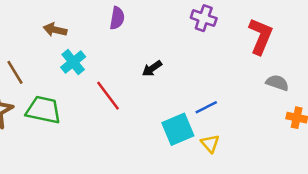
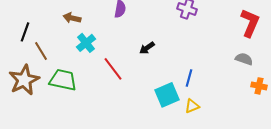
red L-shape: (261, 36) -> (250, 23), moved
blue line: (206, 107) -> (189, 78), turned -48
yellow triangle: (210, 143) -> (192, 106), turned 49

